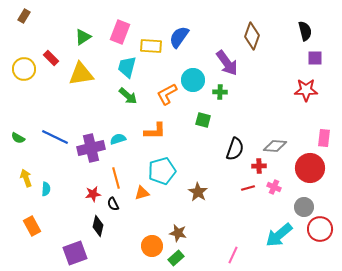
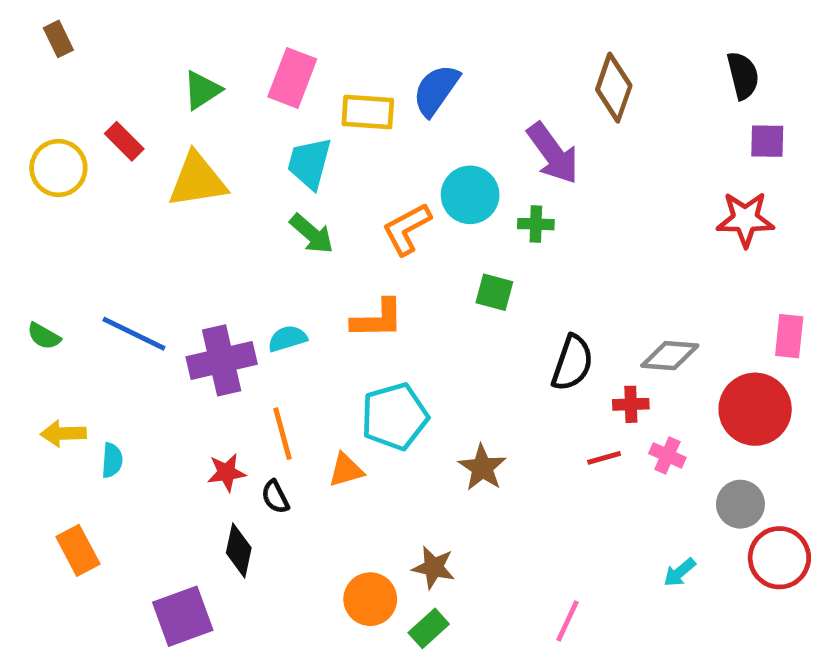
brown rectangle: (24, 16) -> (58, 39), turned -56
yellow arrow: (26, 178) -> (63, 434), turned -72
cyan arrow: (279, 235) -> (680, 572), size x0.5

